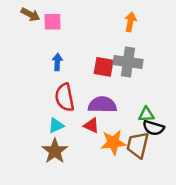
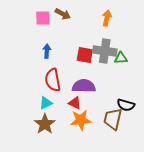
brown arrow: (30, 15) -> (63, 14), moved
green triangle: (146, 114) -> (121, 58), moved
orange star: (113, 142) -> (81, 120), moved

